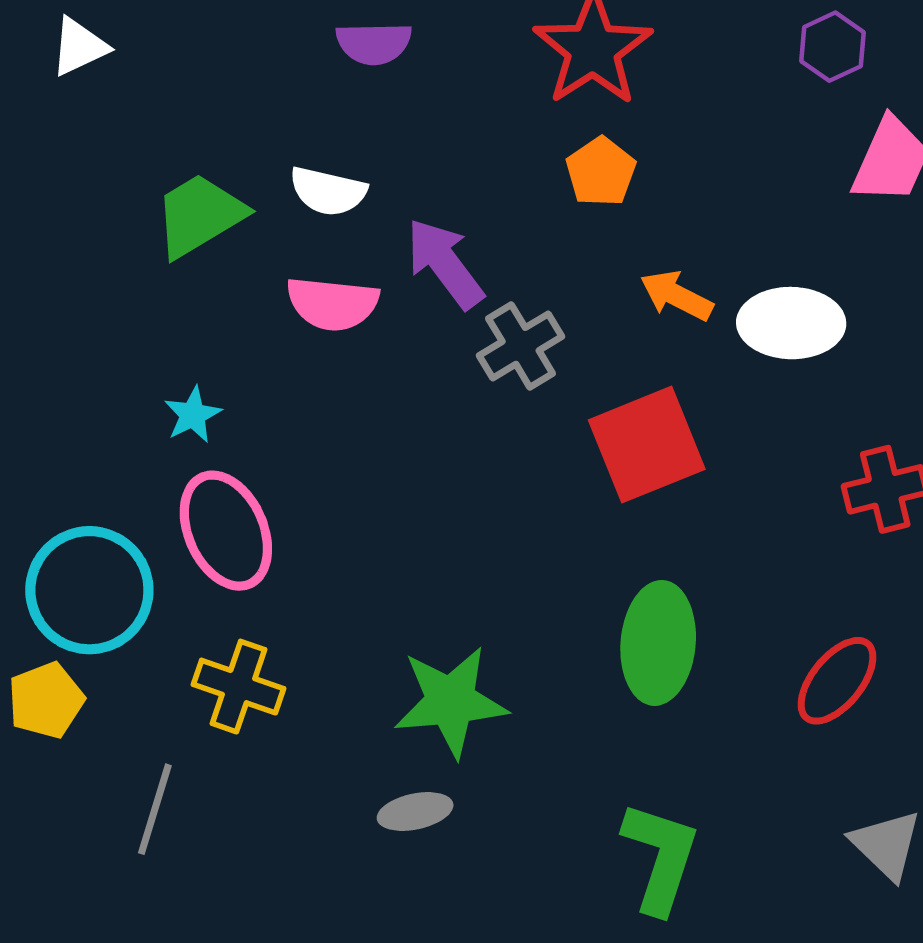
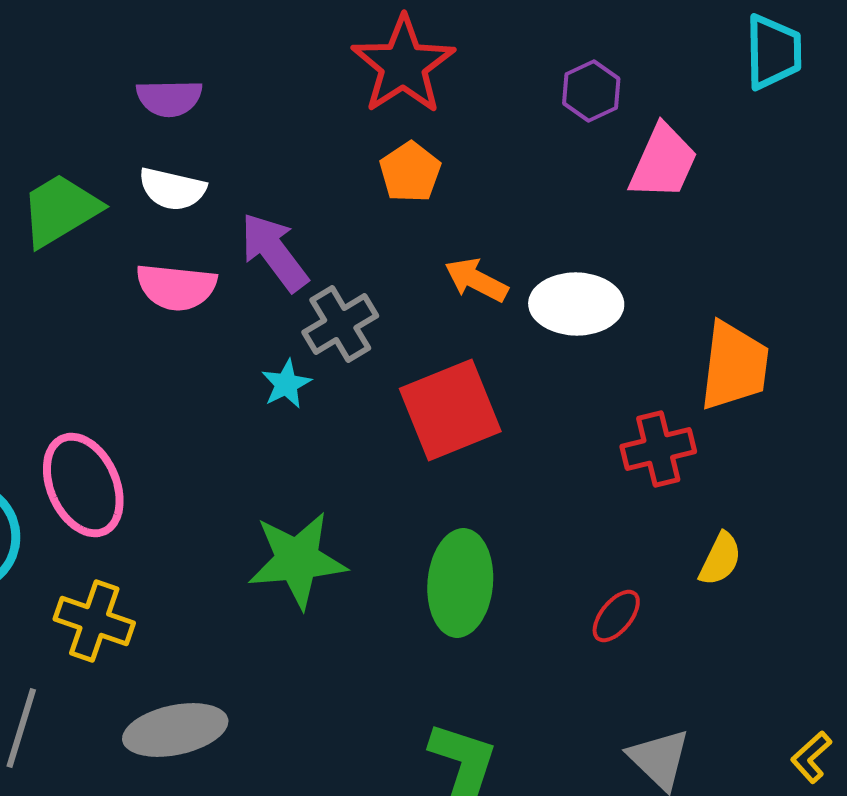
purple semicircle: (374, 43) -> (169, 98), moved
purple hexagon: (832, 47) -> (591, 91), moved
cyan star: (193, 415) -> (286, 384), moved
red ellipse: (837, 681) -> (616, 616), size x0.7
green star: (451, 701) -> (297, 560), moved
gray ellipse: (415, 812) -> (175, 730), moved, size x1.6

